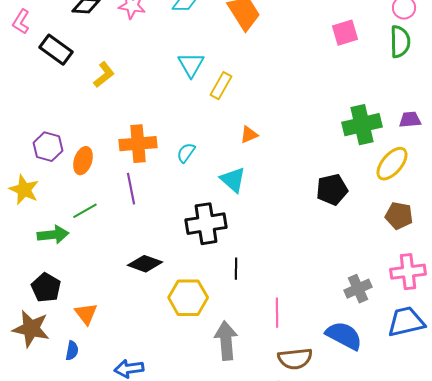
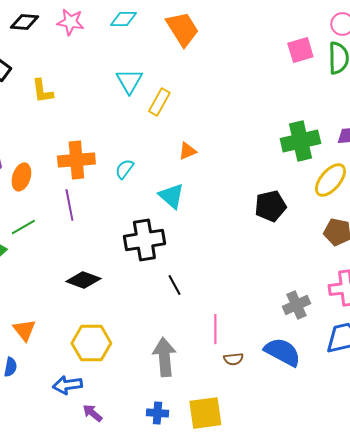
pink square: (345, 33) -> (300, 50), moved
yellow L-shape: (104, 75) -> (42, 91), turned 120
black line: (236, 269) -> (174, 285), turned -30
yellow hexagon: (188, 298) -> (91, 343), moved
brown semicircle: (295, 359) -> (233, 359), moved, size x0.6

